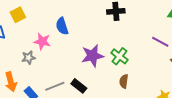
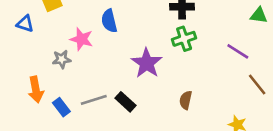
purple star: (92, 56) -> (147, 63), turned -30
green cross: (119, 56) -> (184, 39), moved, turned 30

